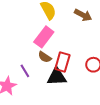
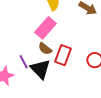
black triangle: (57, 77) -> (40, 69), moved, turned 45

